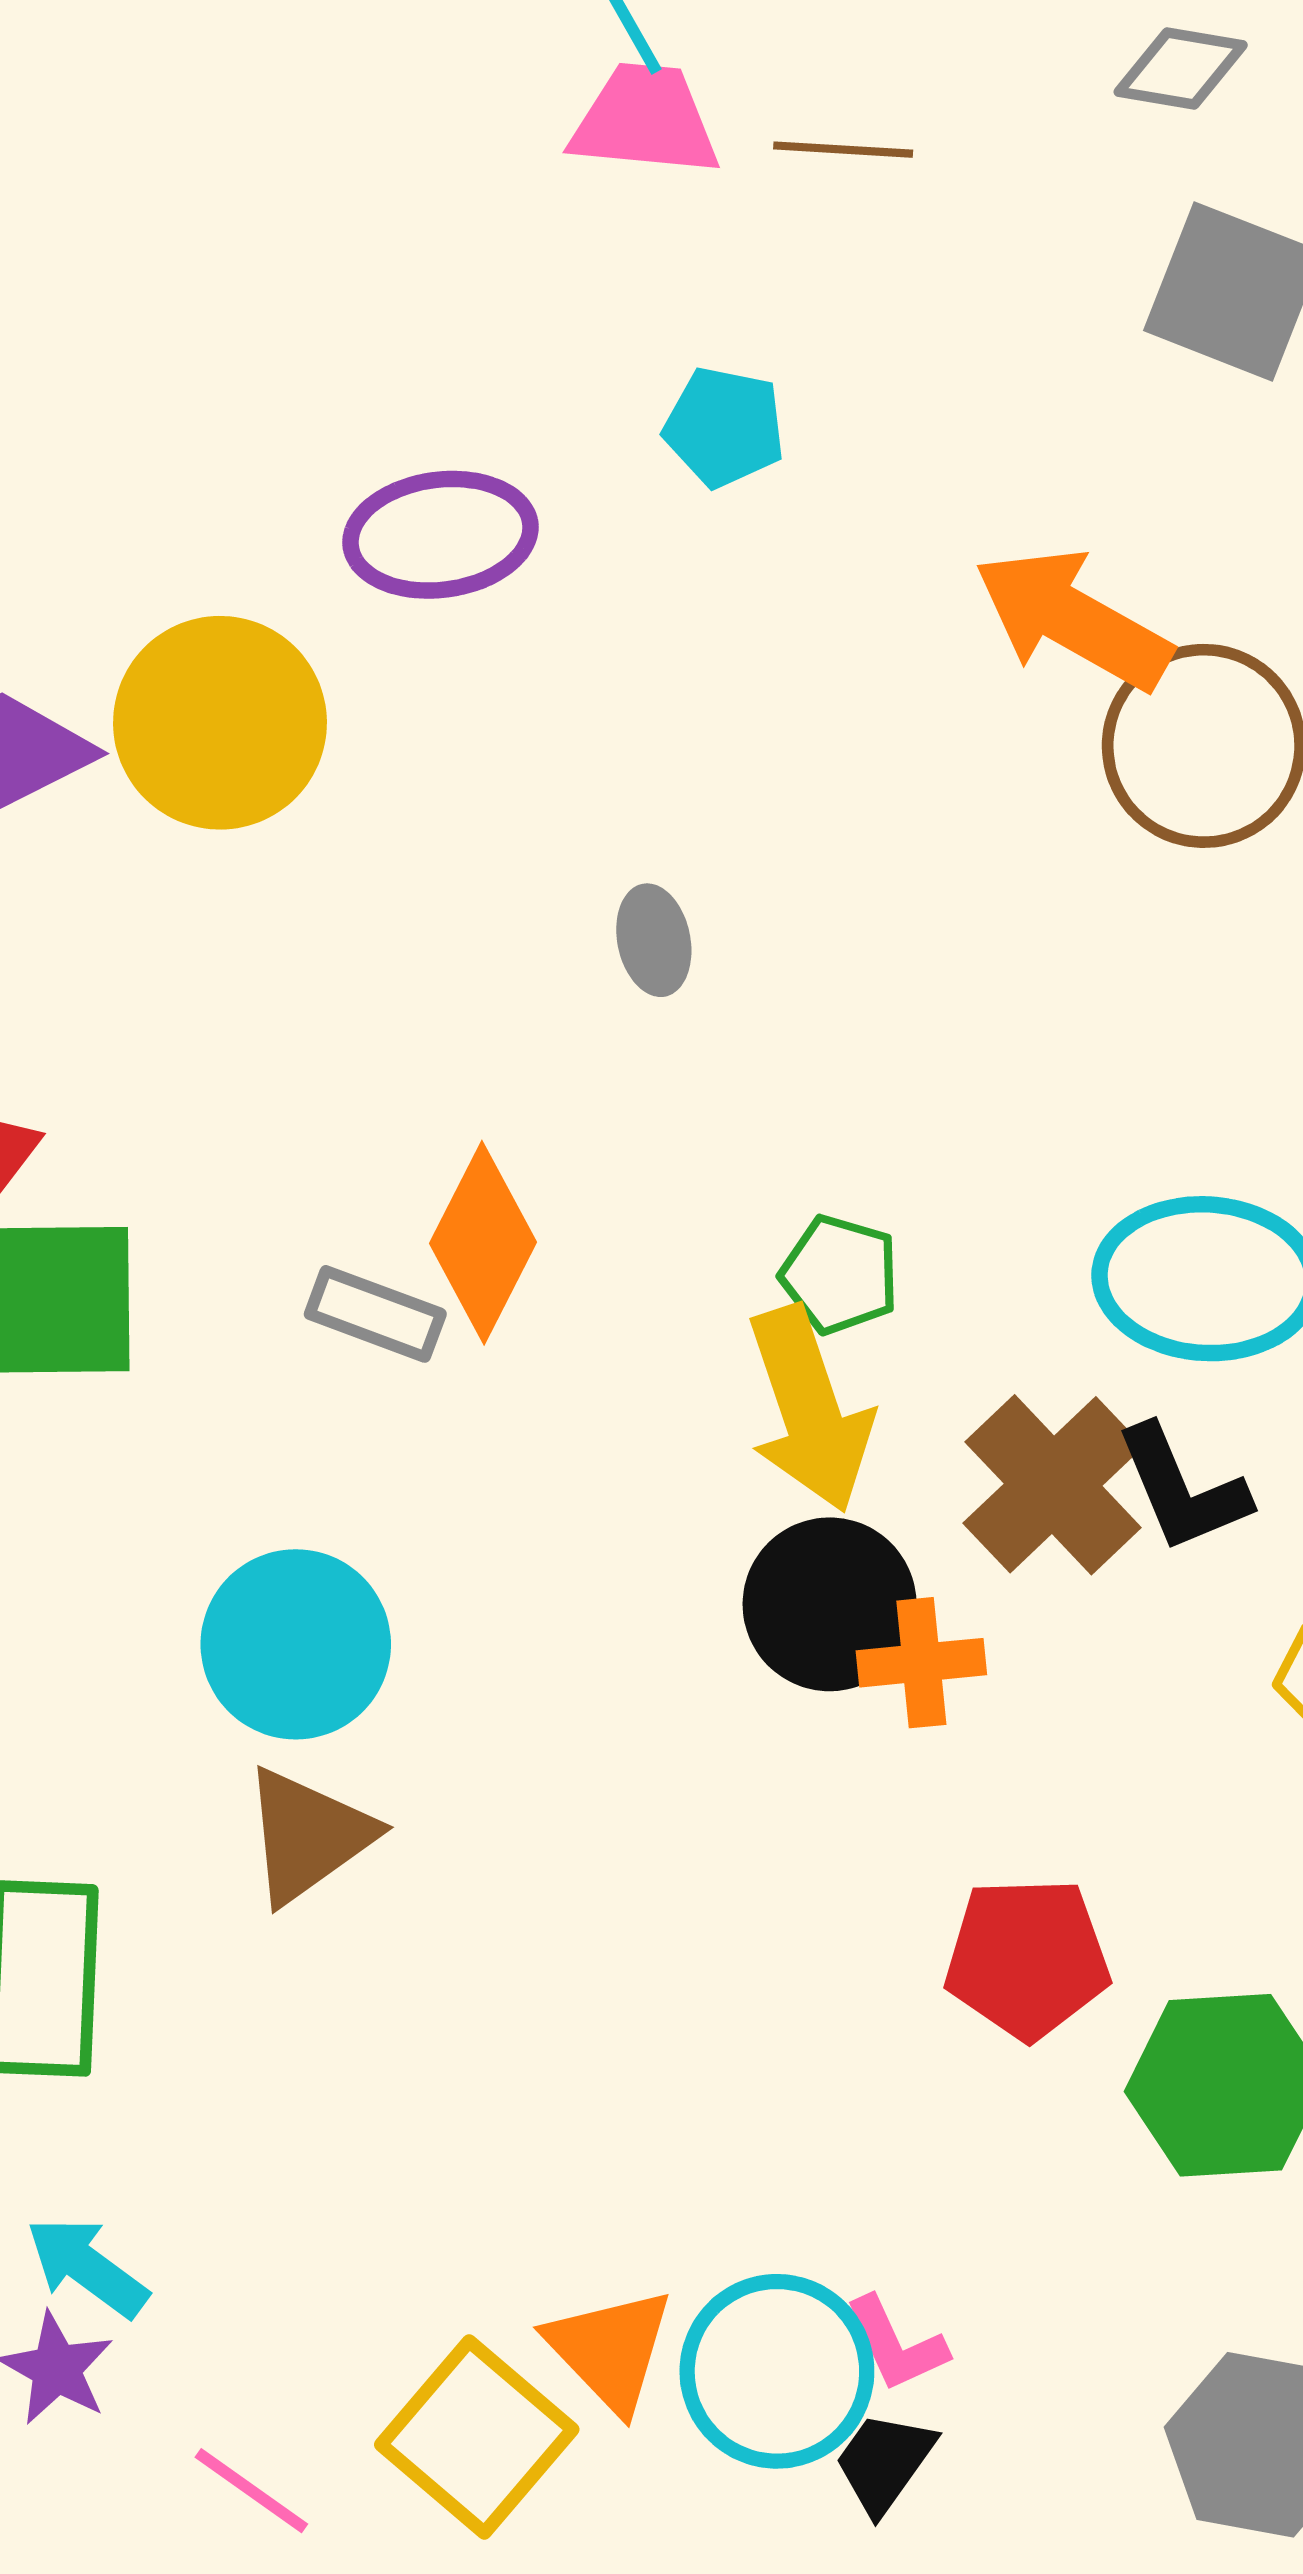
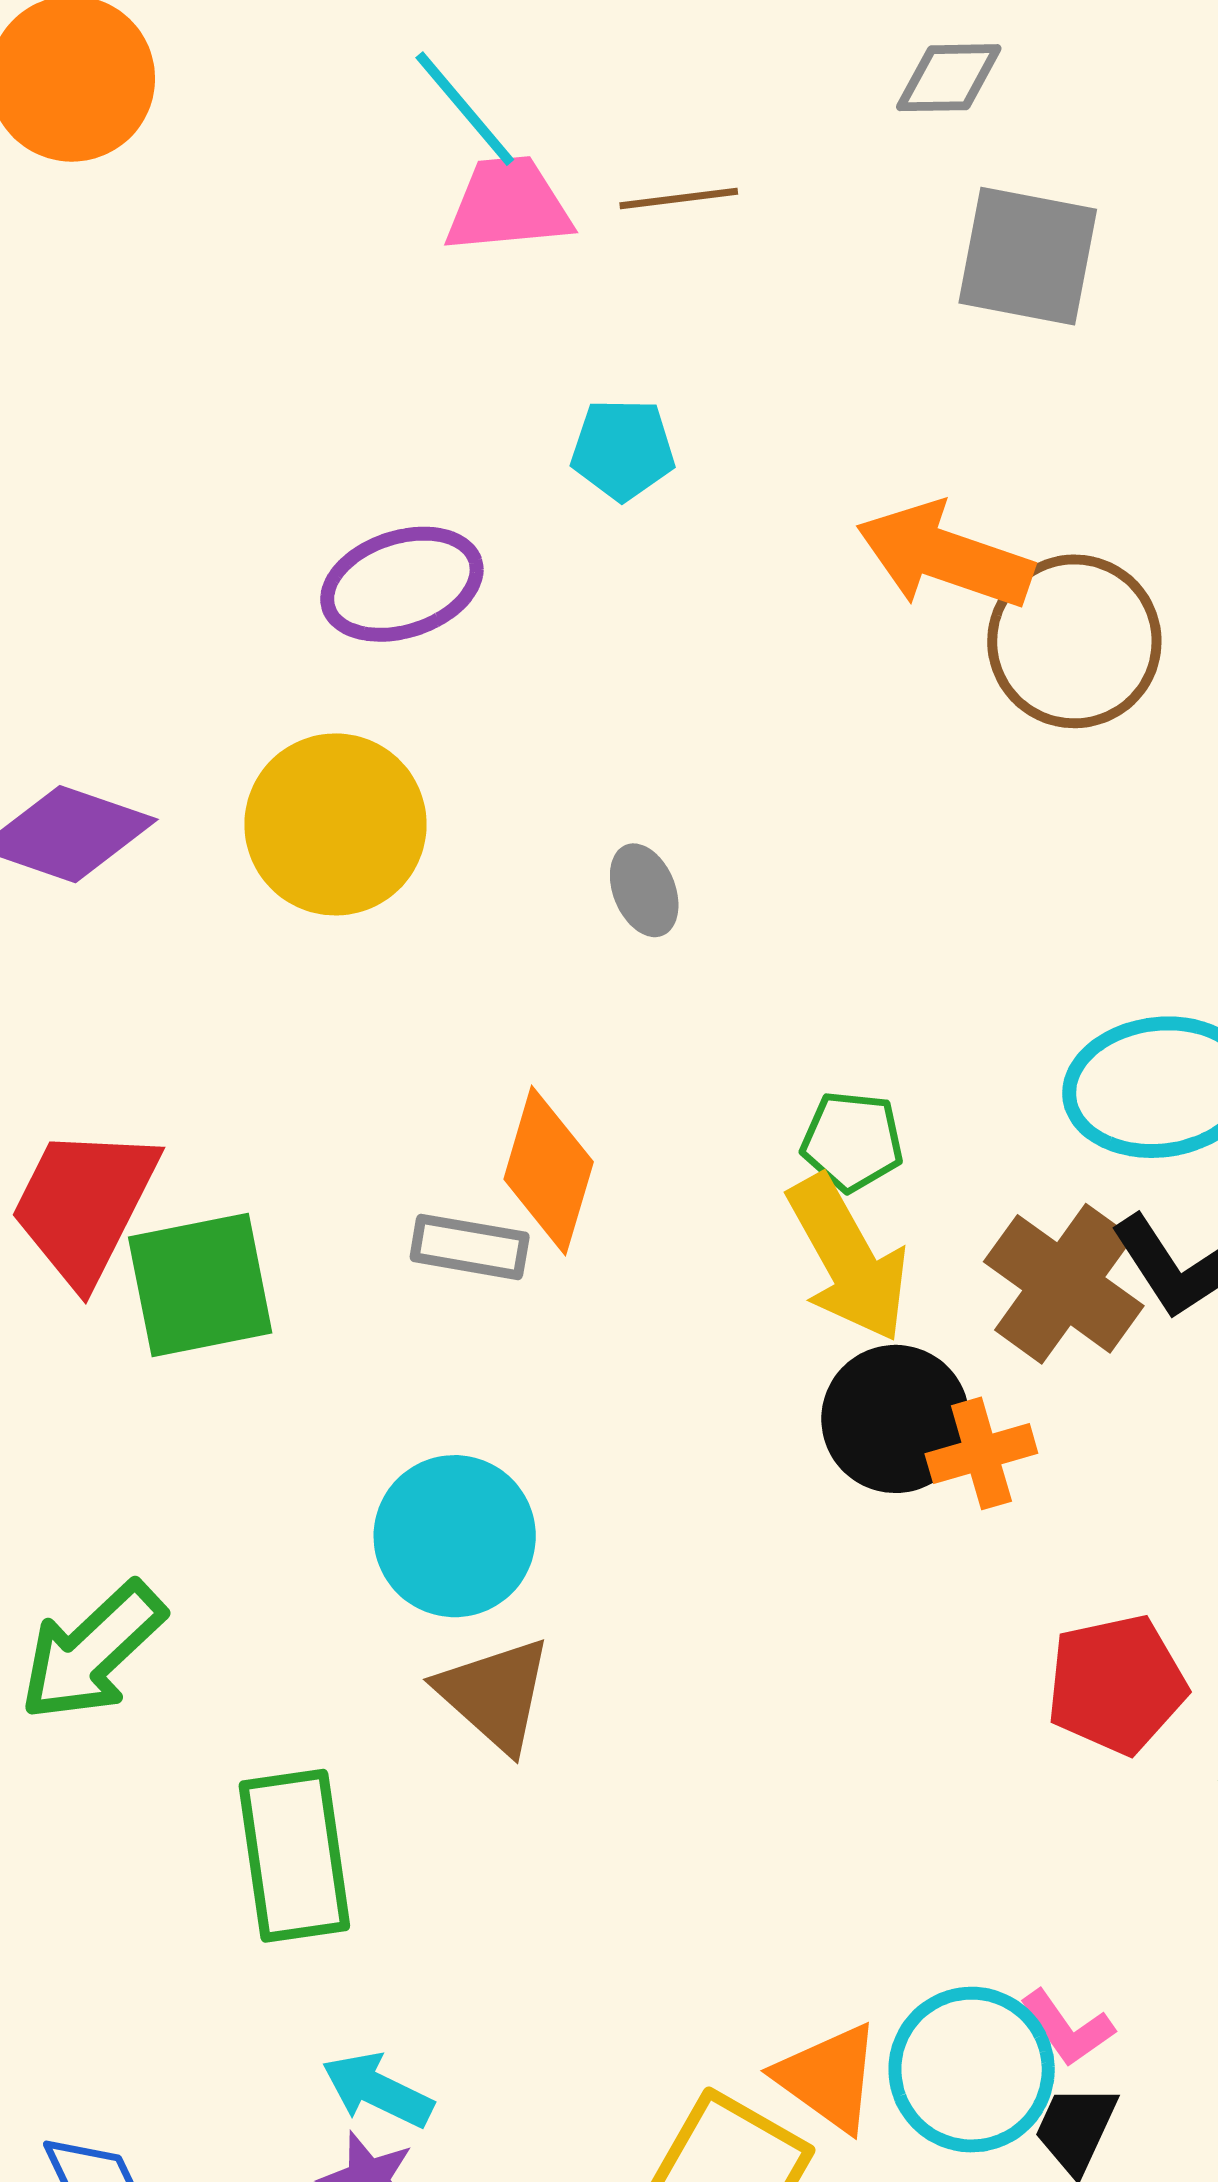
yellow circle: (220, 723) -> (335, 824), moved
brown triangle: (308, 1836) -> (495, 1694), turned -32

